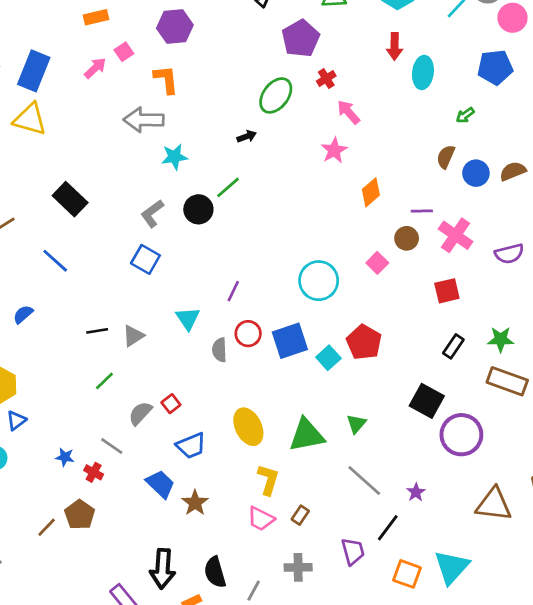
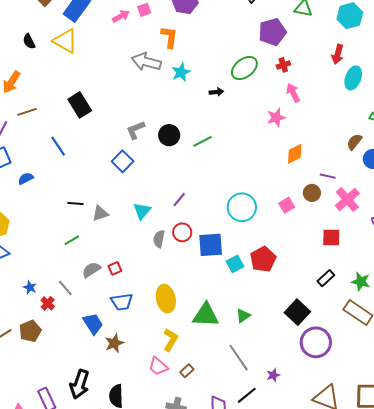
cyan star: (174, 157) -> (181, 72), moved, turned -30
green line: (228, 187) -> (203, 141), moved

